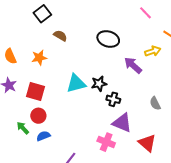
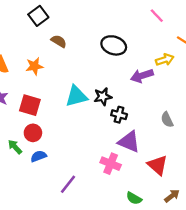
purple arrow: (133, 65) -> (142, 76), turned -60

